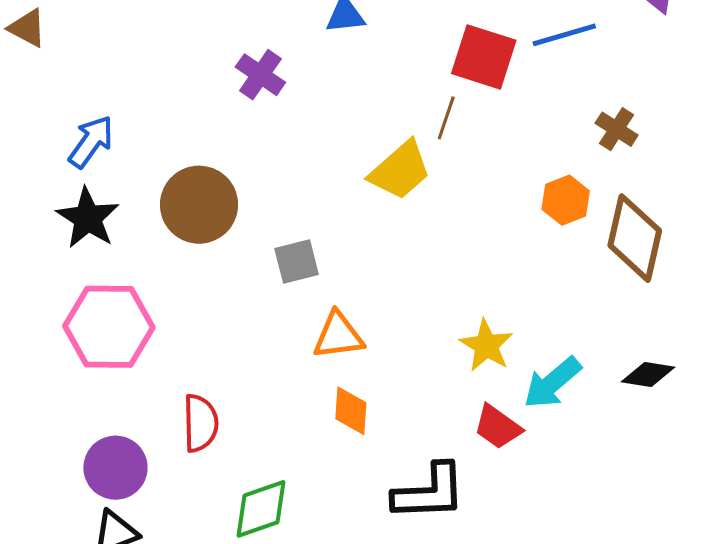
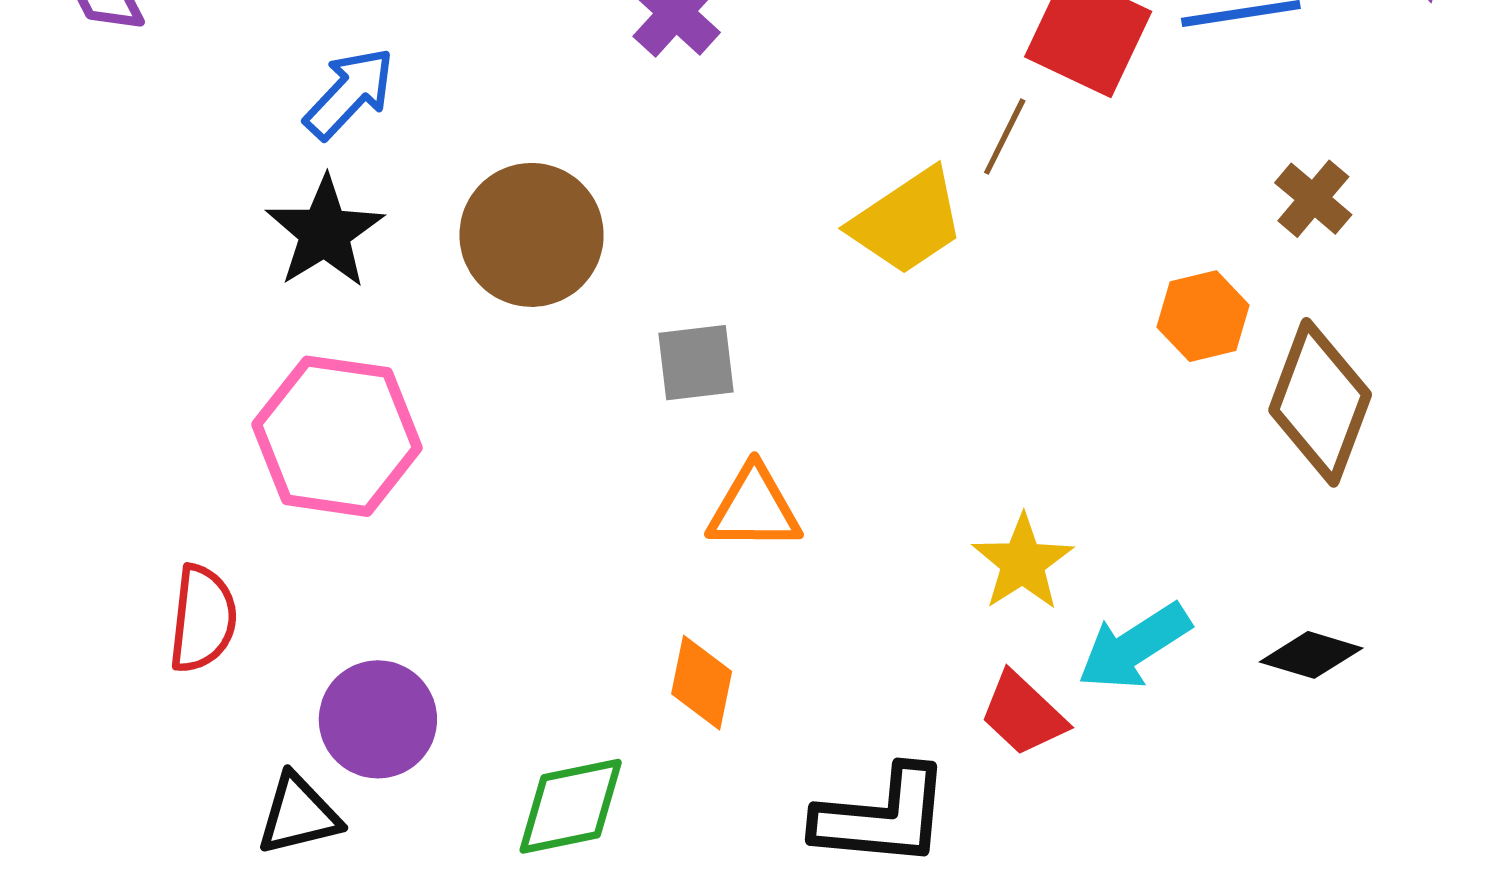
orange diamond: (351, 411) -> (702, 683), moved
red semicircle: (200, 423) -> (203, 619), moved
purple circle: (115, 468) -> (378, 719), moved

